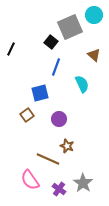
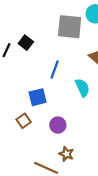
gray square: (70, 27) -> (70, 27), turned 30
black square: (51, 42) -> (26, 43), moved

